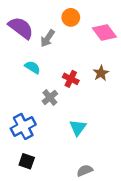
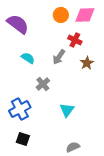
pink diamond: (104, 32) -> (85, 15), moved, turned -55
gray arrow: (48, 38) -> (59, 57), moved
red cross: (71, 79) -> (75, 40), moved

